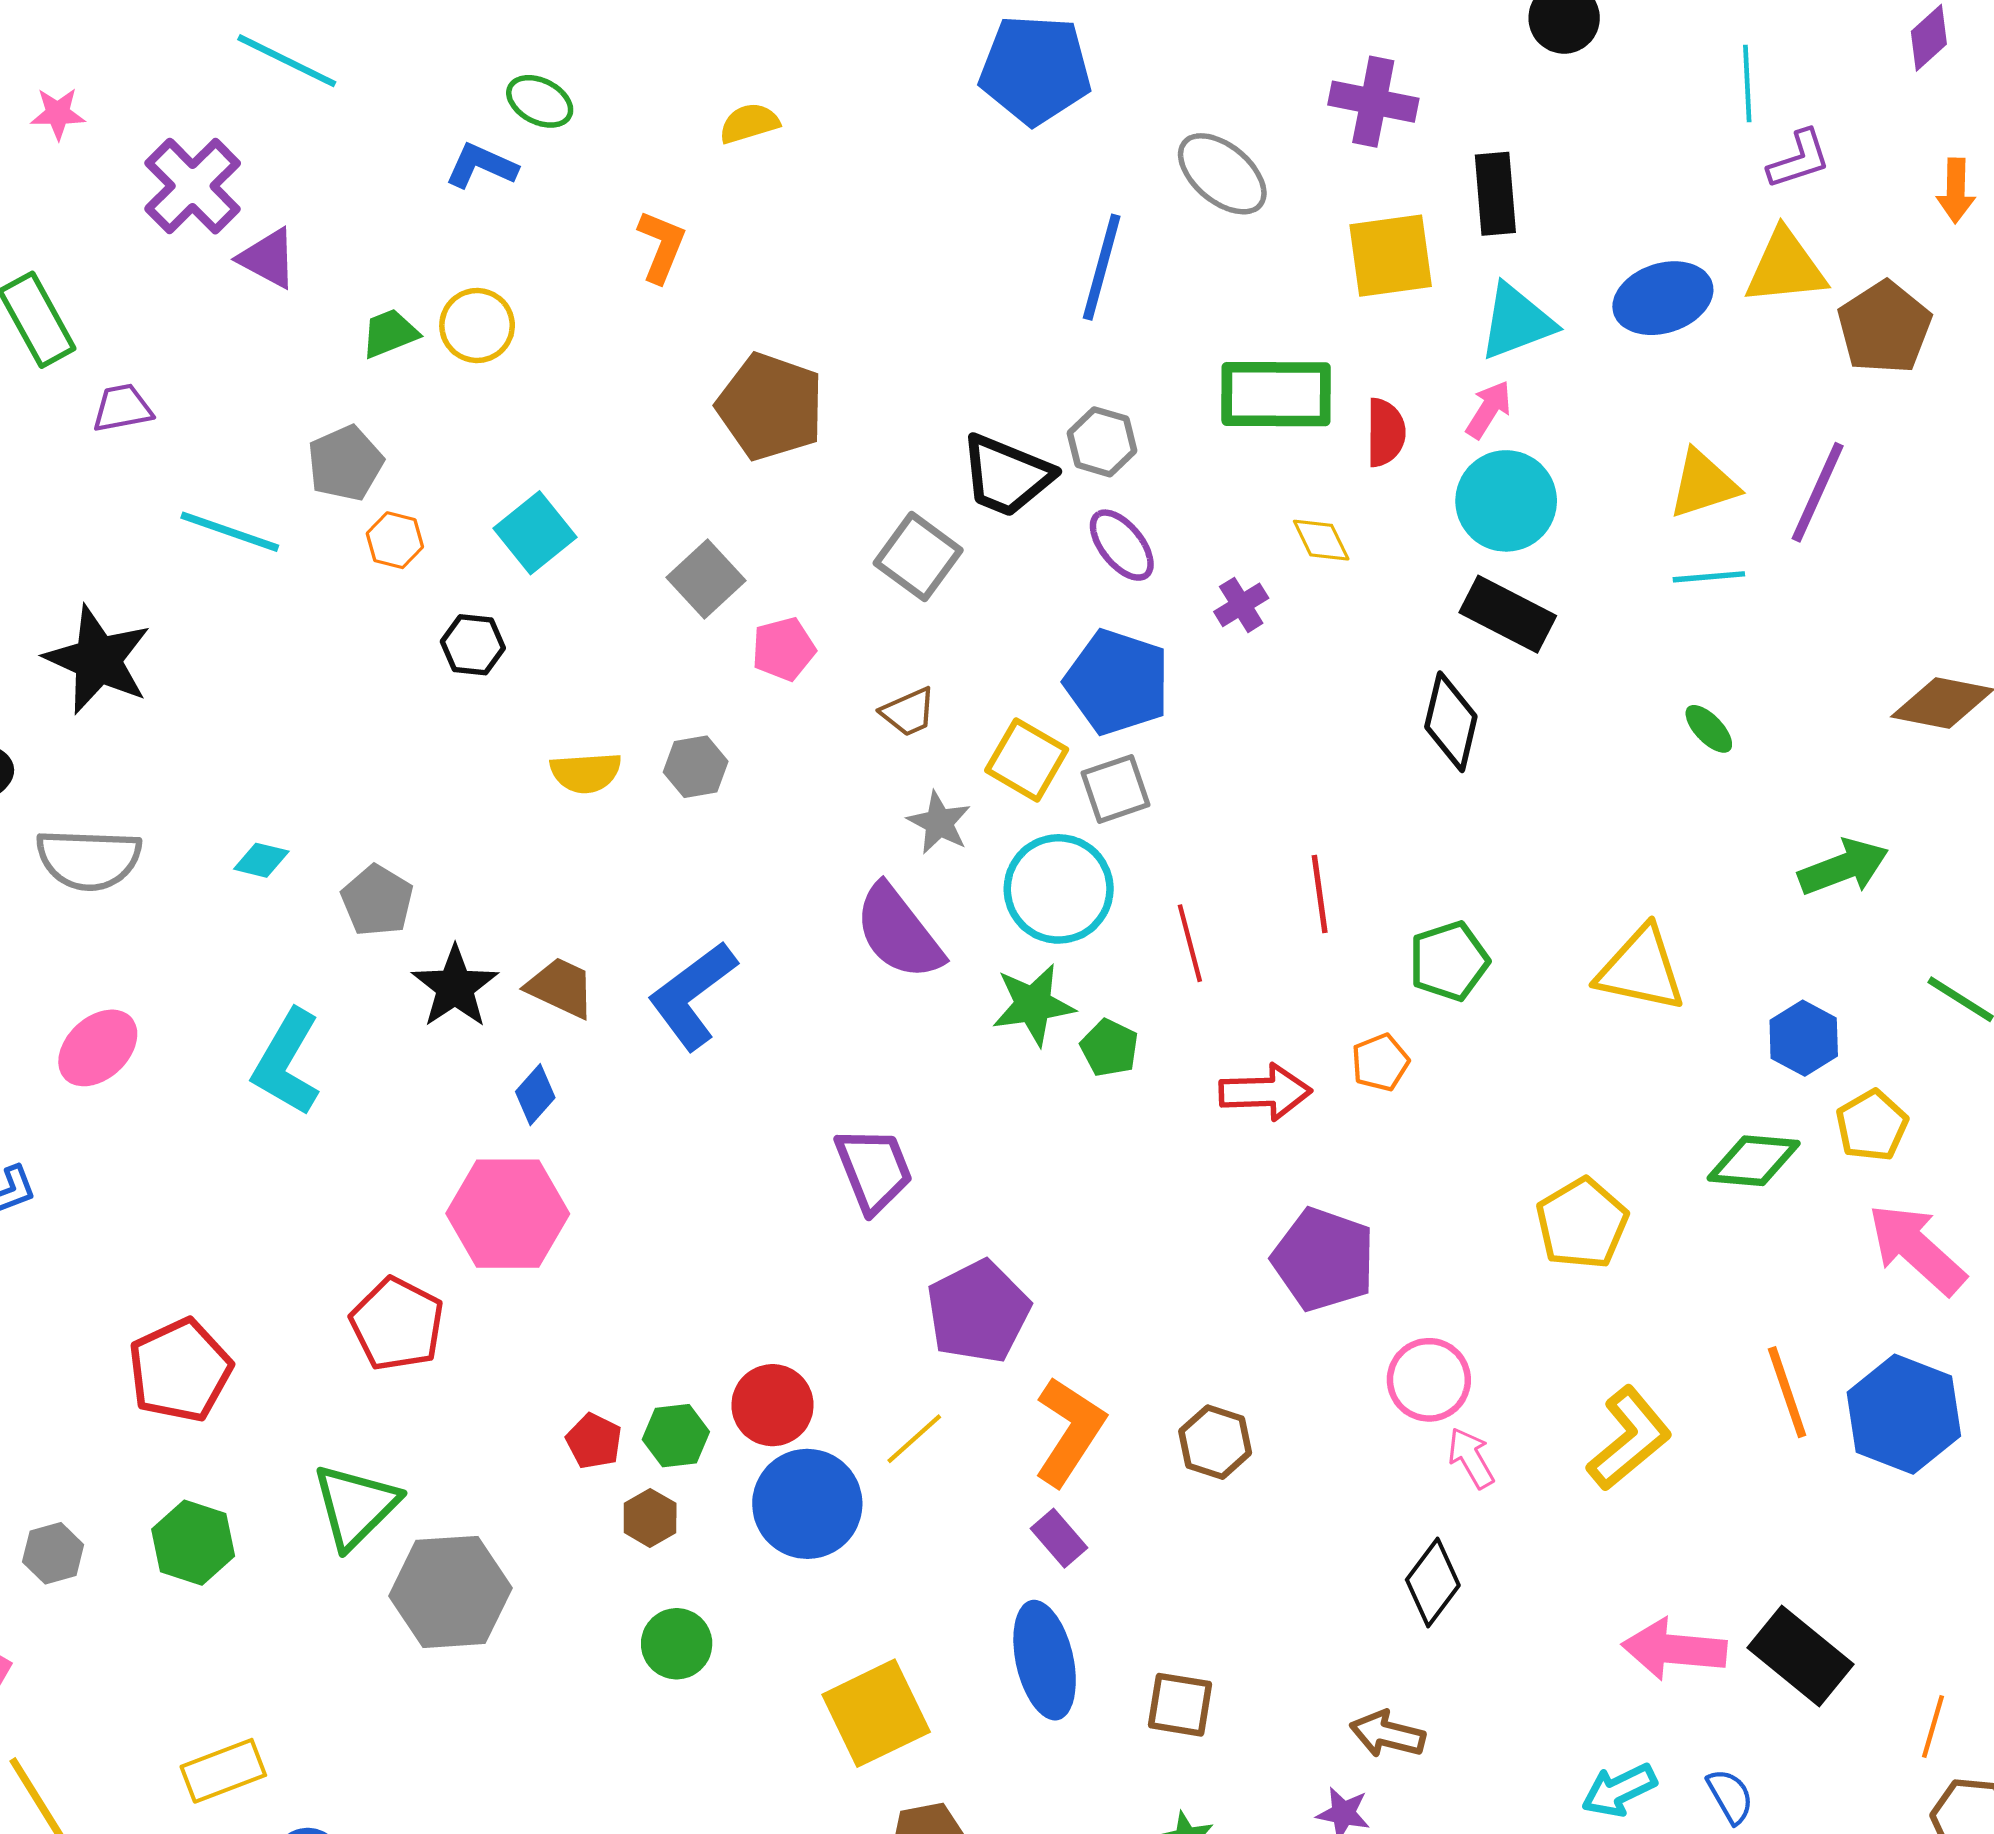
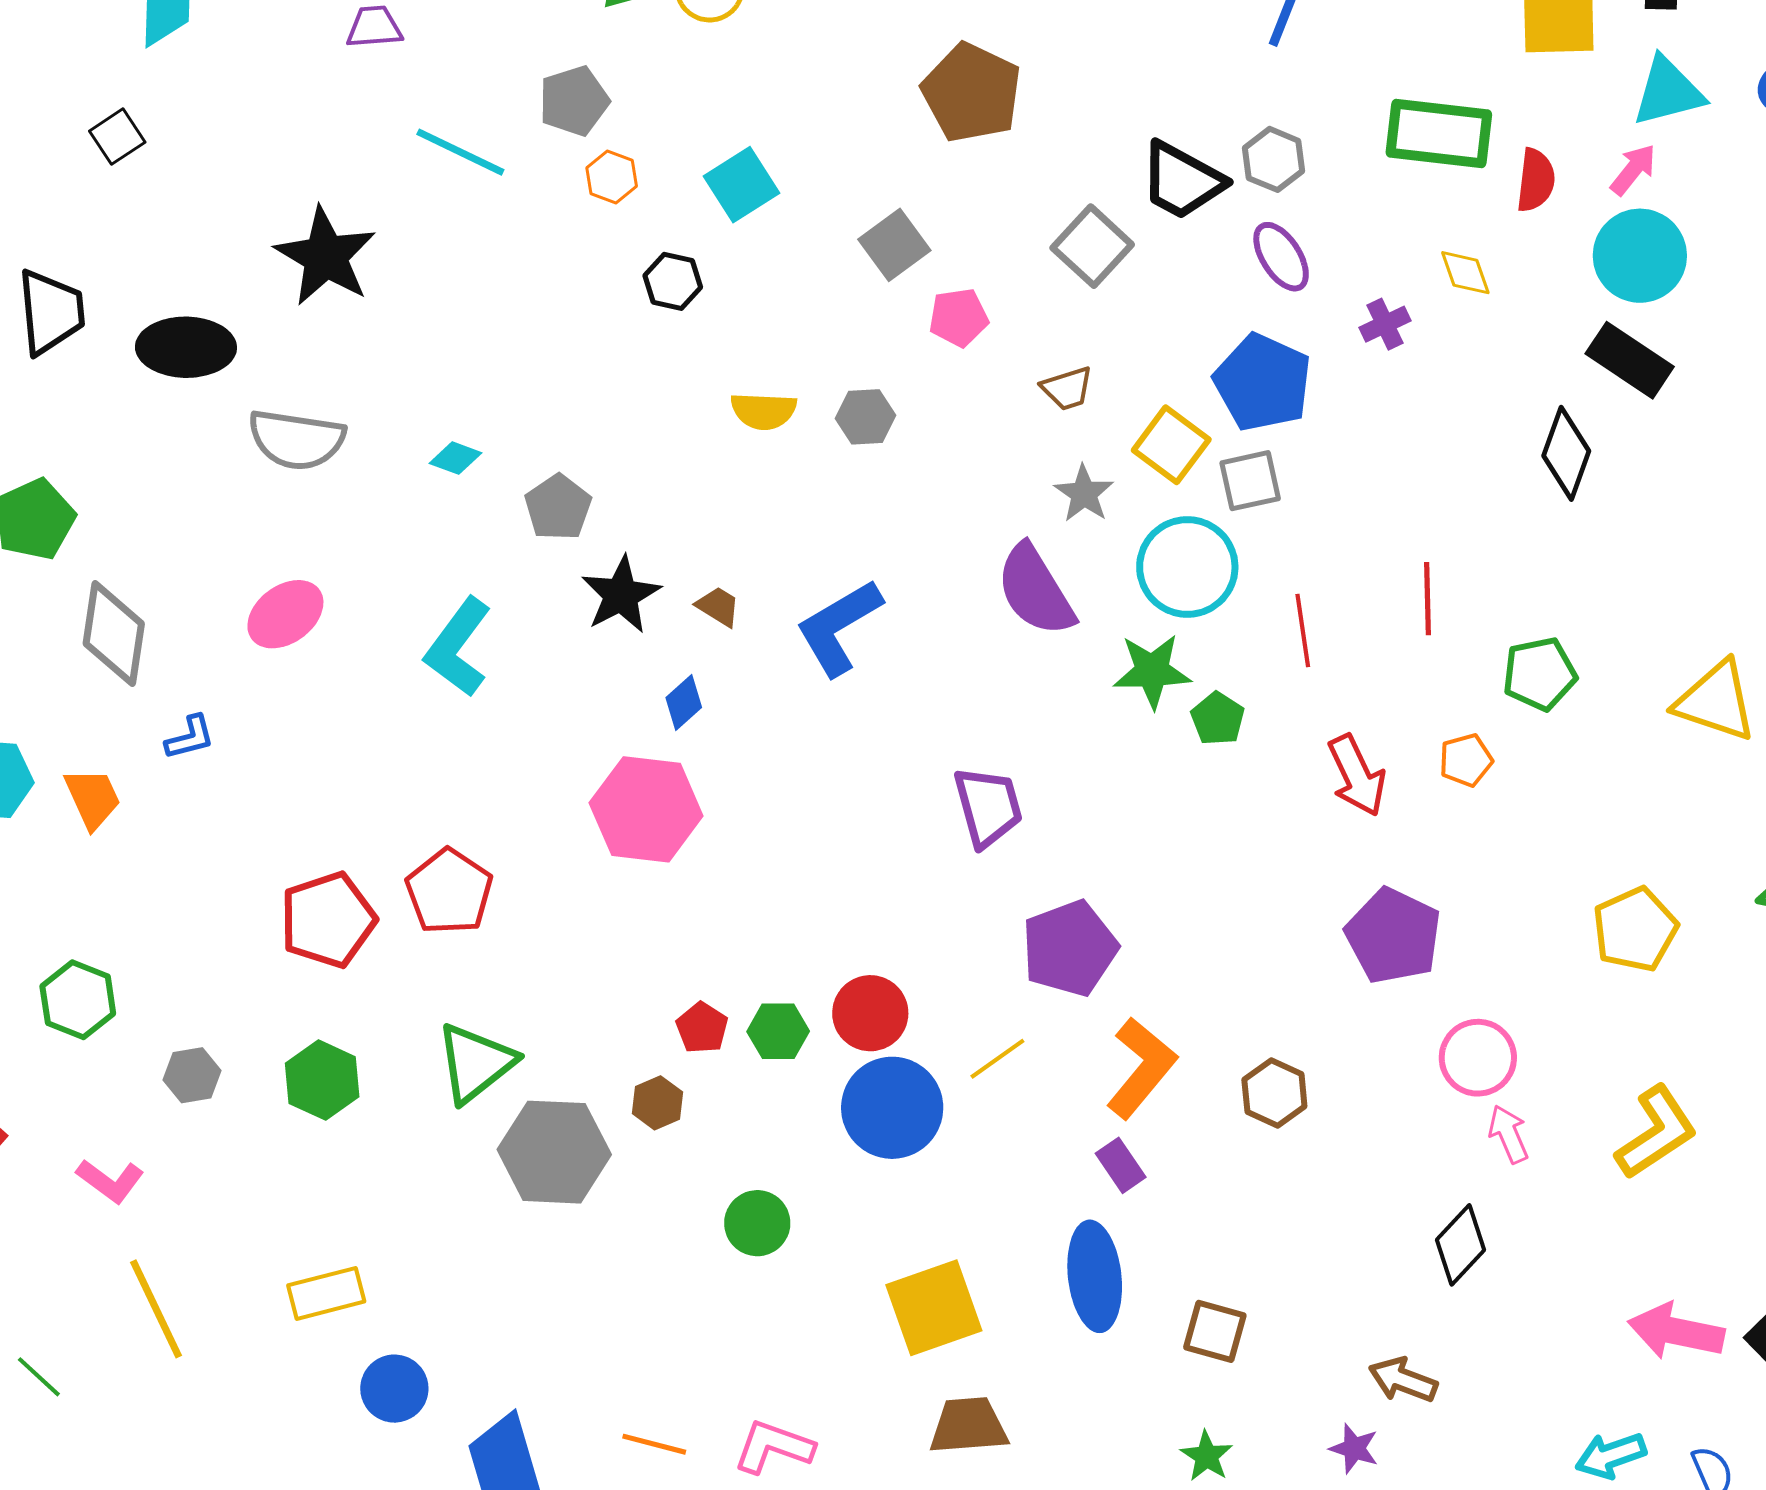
brown trapezoid: (561, 988) -> (718, 606), size x0.7
red arrow: (1265, 1092) -> (1357, 776), turned 60
red pentagon: (397, 1324) -> (449, 892), moved
brown hexagon: (650, 1518) -> (658, 1103), moved

